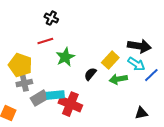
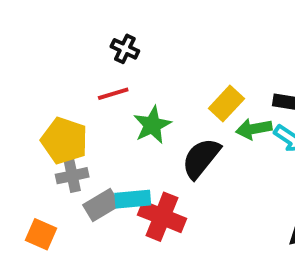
yellow rectangle: (110, 60) -> (226, 103), moved
black semicircle: (90, 74) -> (201, 158), size x1.6
green arrow: (118, 79) -> (254, 129), moved

